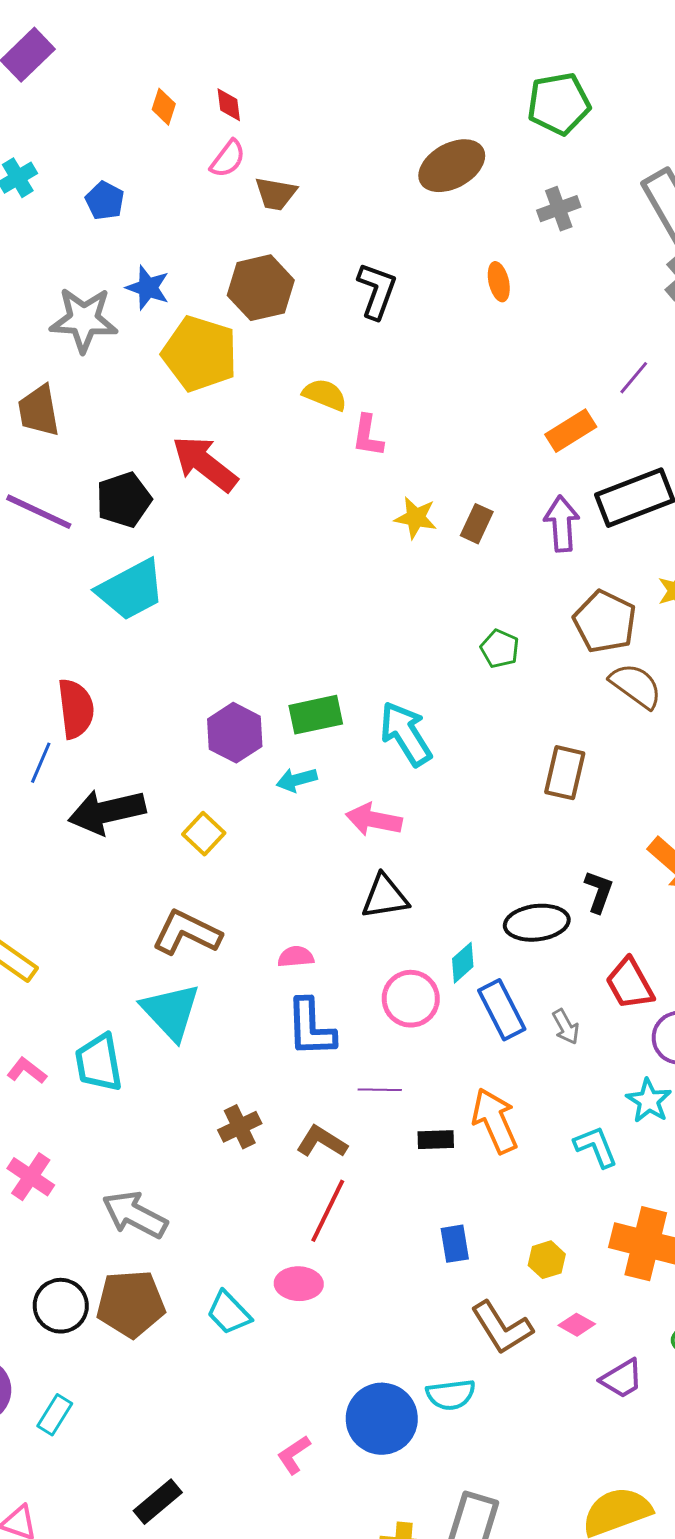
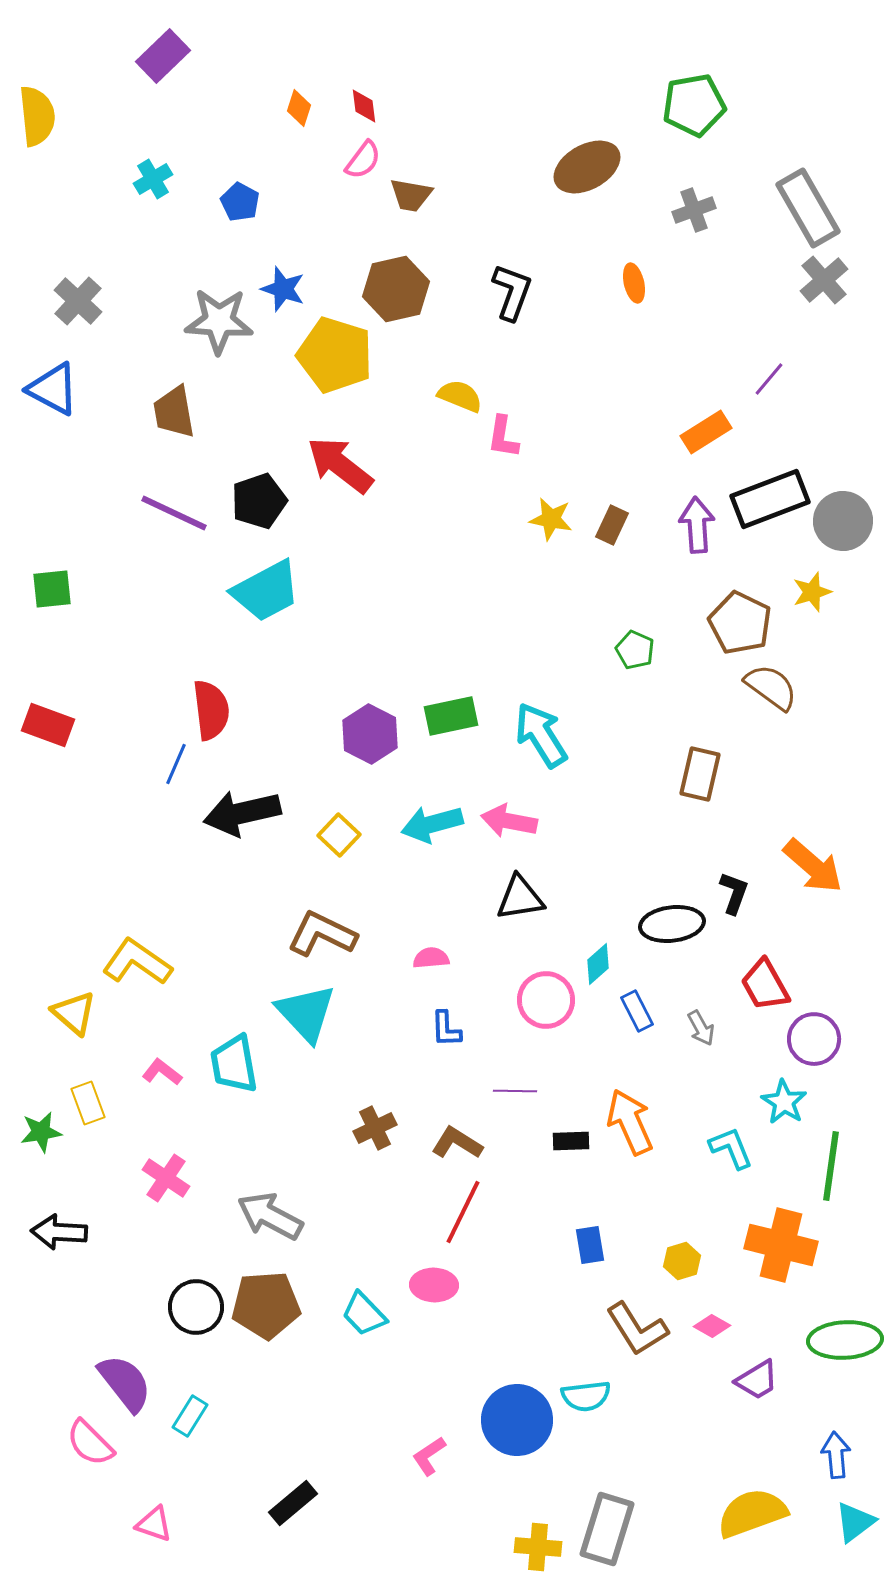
cyan arrow: (297, 780) -> (432, 824), moved, size x1.5
blue rectangle: (502, 1010) -> (637, 1011), size x0.7
blue L-shape: (311, 1028) -> (446, 1029), size x0.6

